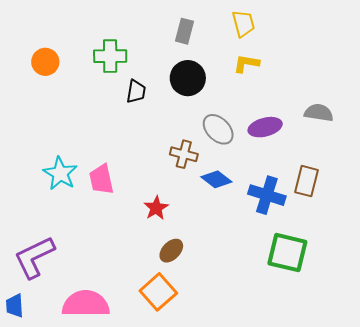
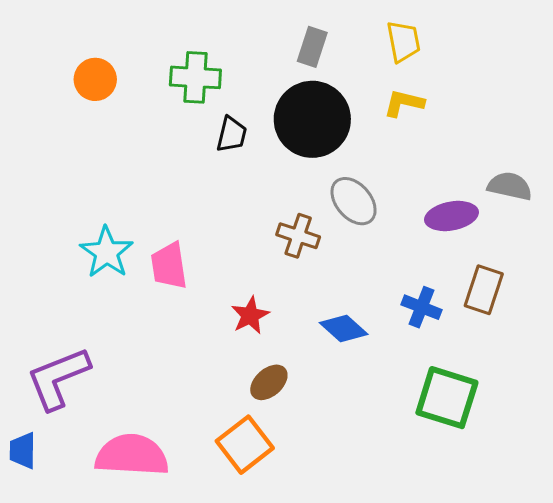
black circle: (188, 78) -> (312, 119), size x1.4
purple ellipse: (265, 127) -> (451, 216), moved
blue diamond: (216, 179) -> (344, 329), moved
blue cross: (267, 195) -> (421, 307), size x0.7

